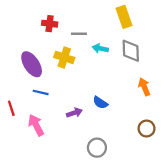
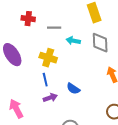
yellow cross: (64, 57) -> (48, 58), moved
blue line: (41, 92) -> (45, 80), moved, turned 64

